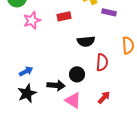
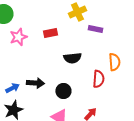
red semicircle: (102, 62) -> (98, 79), moved
black arrow: (56, 85) -> (35, 83), moved

